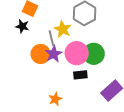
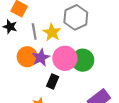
gray line: (51, 38) -> (34, 32), moved
black rectangle: (80, 75) -> (53, 81), moved, turned -64

